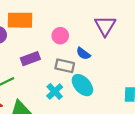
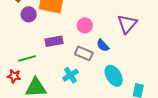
cyan ellipse: (82, 85) -> (114, 76), moved

